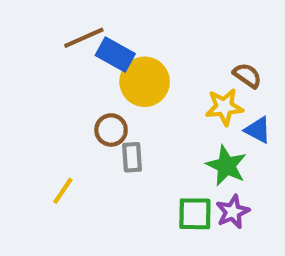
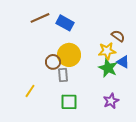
blue rectangle: (115, 55) -> (65, 23), moved
yellow circle: (145, 82) -> (69, 55), moved
green star: (226, 166) -> (108, 68), moved
green square: (195, 214) -> (69, 102), moved

